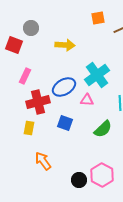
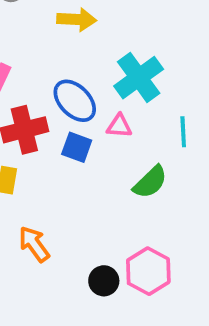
blue ellipse: (64, 87) -> (75, 101), turned 75
blue square: (65, 123) -> (77, 147), moved

